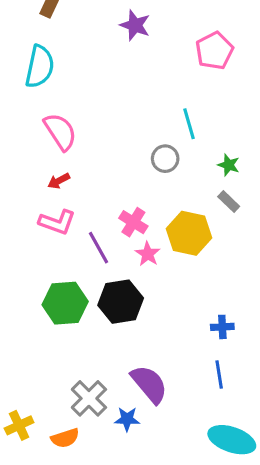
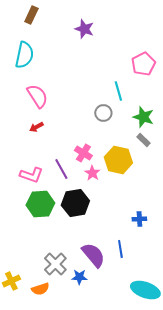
pink pentagon: (214, 51) -> (143, 64), moved
green star: (229, 165) -> (143, 117), size x1.5
pink L-shape: (57, 222) -> (31, 175), moved
blue line: (219, 375) -> (120, 249), moved

